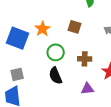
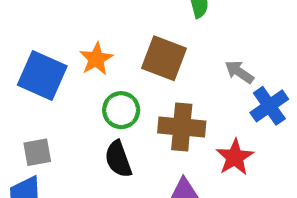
brown square: (75, 27) -> (164, 58), size x1.5
brown cross: (85, 59) -> (182, 127), size x1.5

